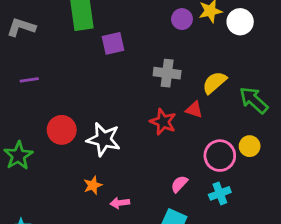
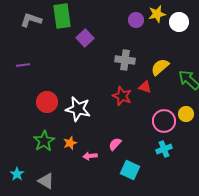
gray L-shape: (21, 27) -> (31, 20), moved
purple square: (113, 43) -> (85, 38), turned -30
green star: (18, 156) -> (44, 141), moved
pink semicircle: (179, 184) -> (115, 144), moved

